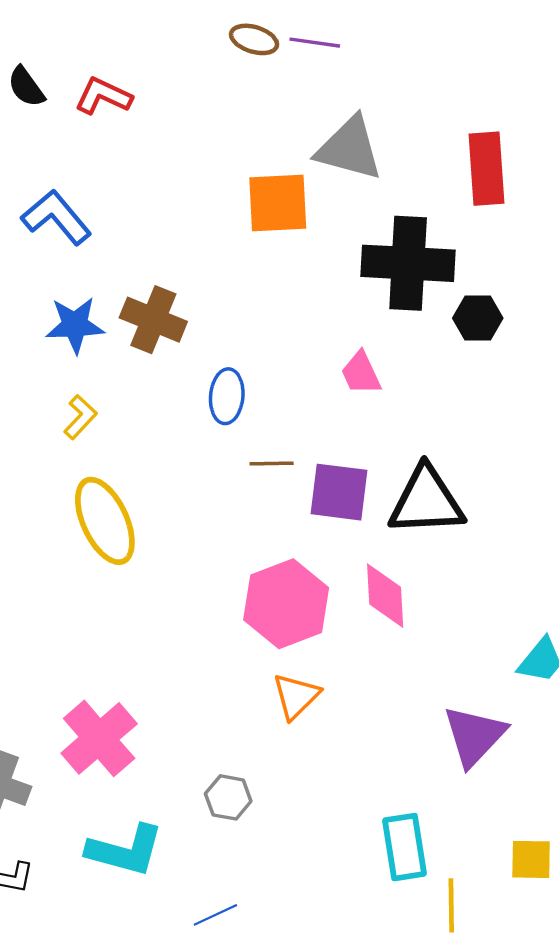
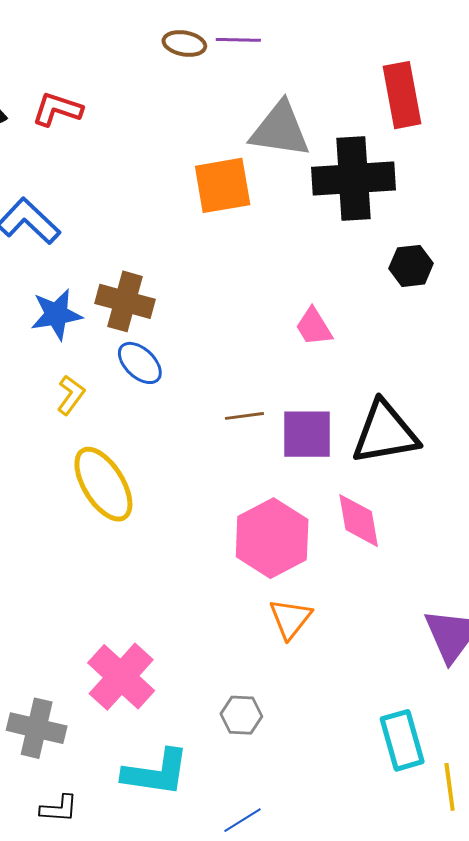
red rectangle: (487, 169) -> (402, 95), moved
black cross: (408, 263) -> (353, 179), moved
blue ellipse: (227, 396) -> (140, 363), moved, turned -45

